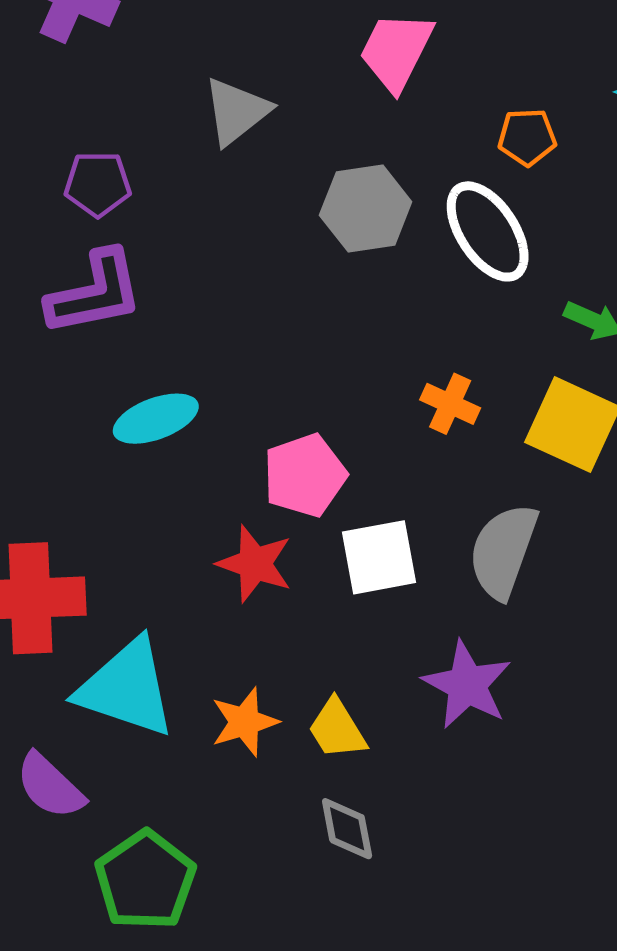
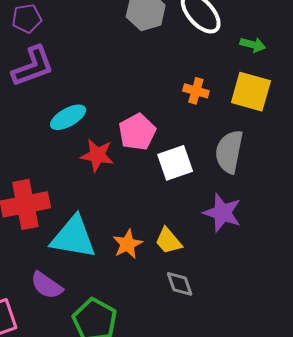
red star: (255, 564) -> (97, 155), moved

